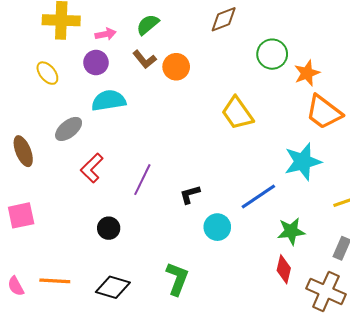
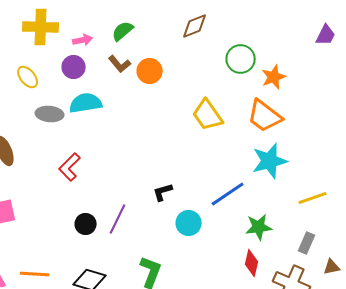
orange trapezoid: (324, 112) -> (265, 116), moved
gray ellipse: (69, 129) -> (50, 114), moved, turned 44
purple line: (142, 180) -> (118, 219), moved

